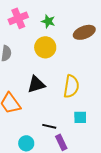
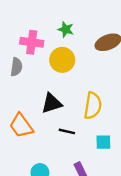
pink cross: (18, 18) -> (32, 42), moved, turned 30
black line: (49, 126) -> (67, 131), moved

